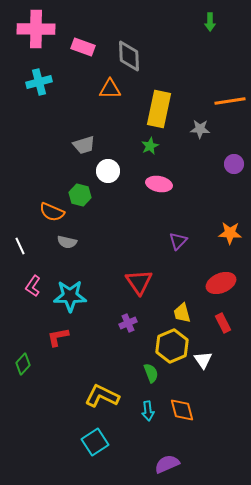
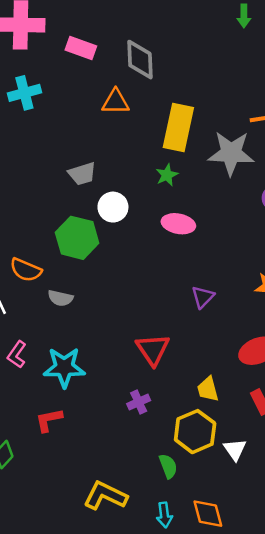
gray star: (200, 129) -> (231, 153), size x1.8
green hexagon: (80, 195) -> (77, 238), size x1.5
orange semicircle: (52, 212) -> (26, 270), moved

